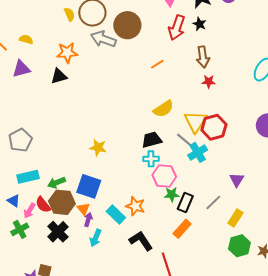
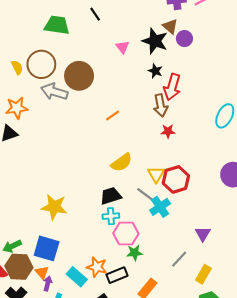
red arrow: (177, 28) -> (172, 87), moved
yellow triangle: (195, 122) -> (156, 174), size x0.7
yellow star: (98, 148) -> (54, 207), size x1.4
black rectangle: (185, 203) -> (117, 275), moved, turned 48

